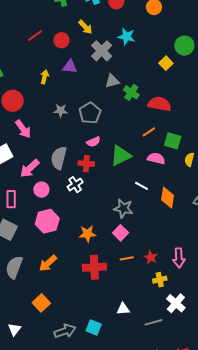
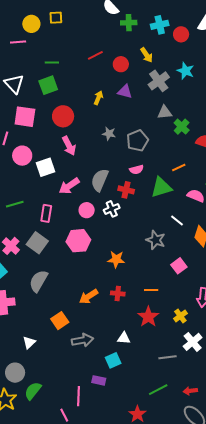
orange line: (149, 132) -> (179, 168), moved
pink circle: (41, 190) -> (87, 210), moved
pink square: (121, 233) -> (179, 266), moved
red star: (151, 257) -> (148, 317), moved, size x1.5
orange arrow: (48, 263) -> (89, 297), moved
red cross: (94, 267) -> (118, 294), size x0.6
yellow cross: (160, 280) -> (180, 316), turned -32
white triangle: (123, 309) -> (124, 338), moved
cyan square: (94, 328) -> (113, 360), moved, turned 35
gray arrow: (65, 331) -> (82, 340), moved

